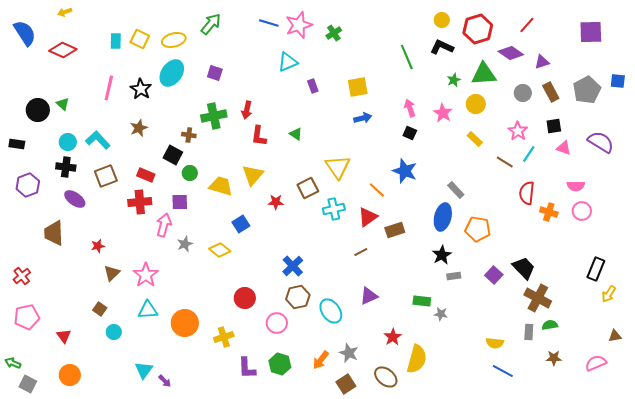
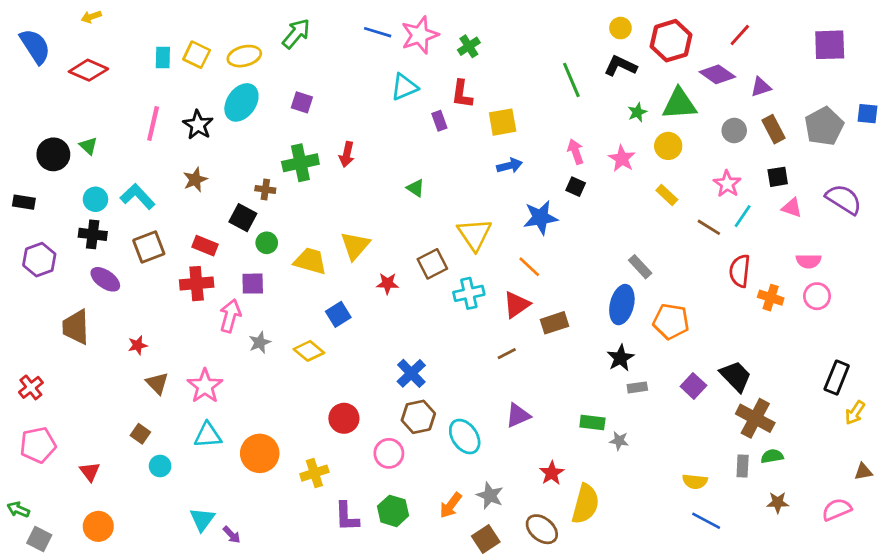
red L-shape: (259, 136) -> (462, 94), moved
blue star: (405, 171) -> (540, 218), moved, turned -30
brown triangle: (112, 273) -> (157, 383), turned -30

